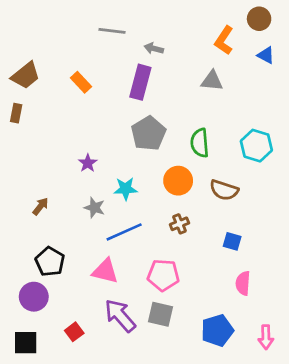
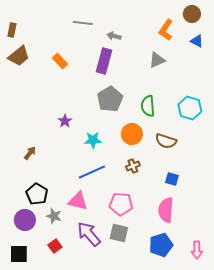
gray triangle: (212, 81) -> (157, 60), turned -30
brown rectangle: (16, 113) -> (12, 30), moved
gray star: (94, 208) -> (54, 216), moved
pink semicircle: (243, 283) -> (166, 210), moved, size x1.4

